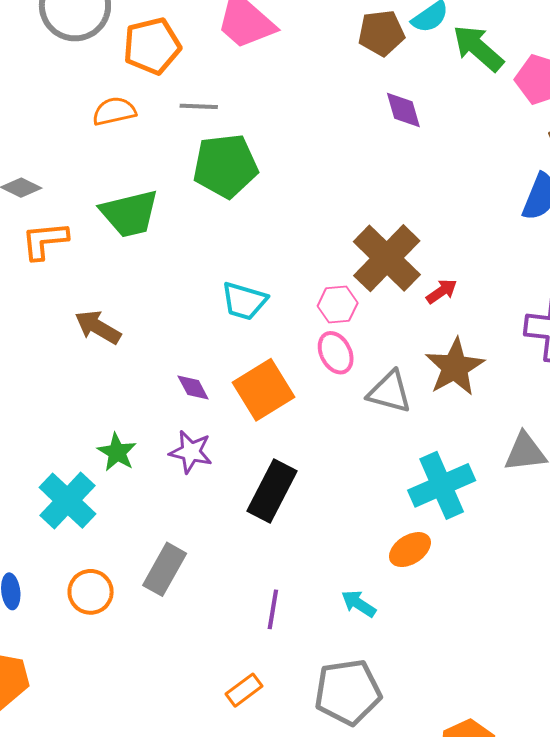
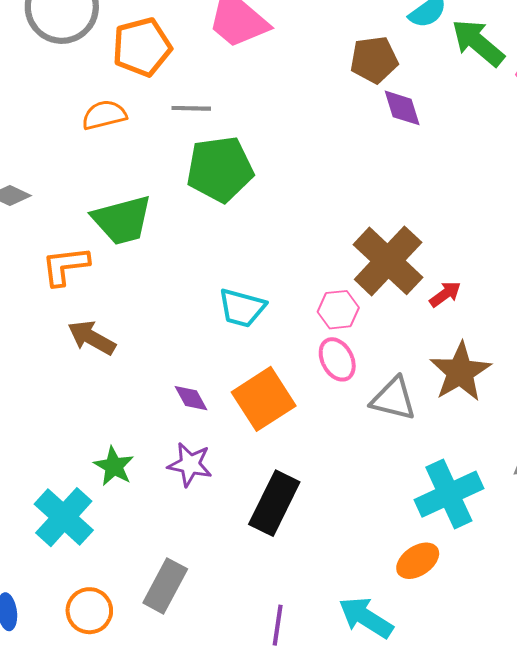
brown pentagon: (381, 33) -> (374, 60), moved
orange L-shape: (45, 241) -> (65, 266), moved
cyan arrow: (359, 604) -> (366, 618), size x1.5

